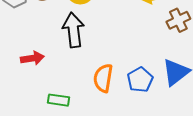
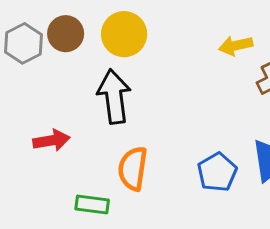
orange semicircle: (103, 78) -> (133, 169), moved

